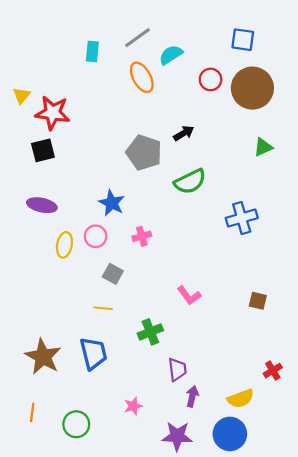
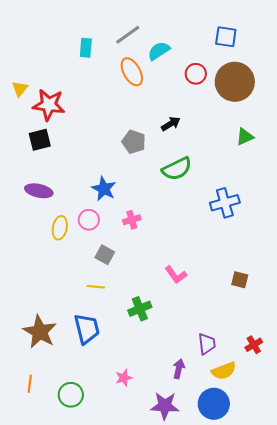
gray pentagon: (144, 153) -> (134, 142), size x0.7
purple trapezoid: (177, 369) -> (207, 344), moved

